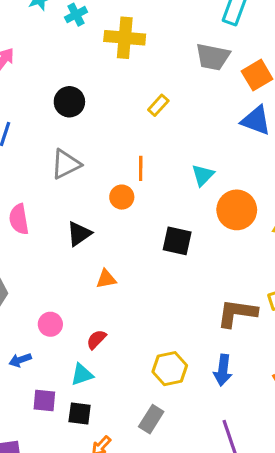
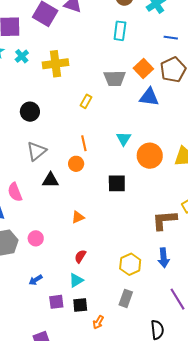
gray trapezoid: (213, 57) -> (115, 78), moved
black triangle: (79, 234) -> (50, 180), moved, turned 48
pink circle: (50, 324) -> (36, 238), moved

